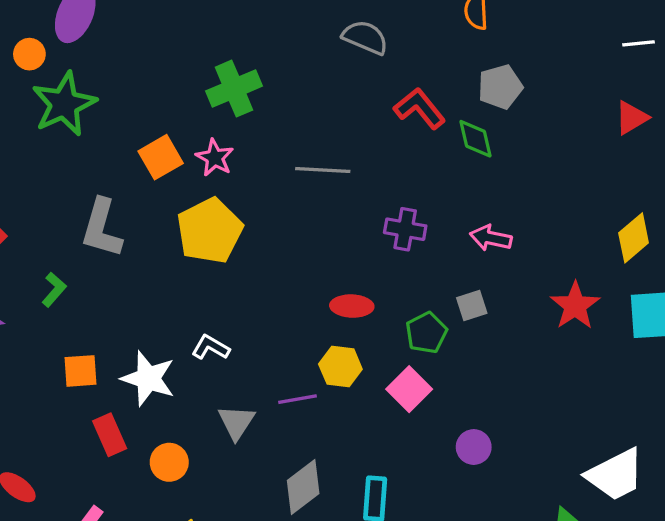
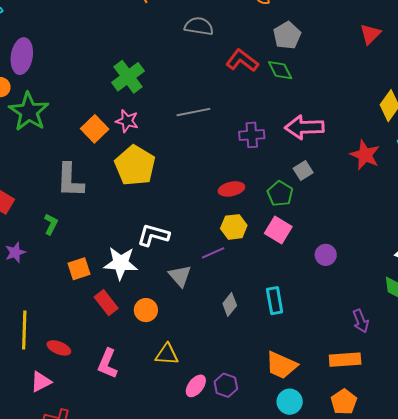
pink arrow: (491, 238) -> (304, 127), size x1.5
white L-shape: (211, 347) -> (153, 235), size x1.4
gray diamond: (303, 487) -> (230, 305), size x0.7

